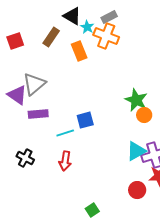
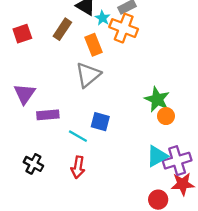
gray triangle: (34, 84) -> (88, 75), moved
purple triangle: (17, 95) -> (25, 94), turned 30
blue square: (85, 120) -> (100, 122), turned 30
cyan line: (65, 133) -> (78, 136), turned 48

